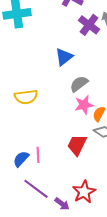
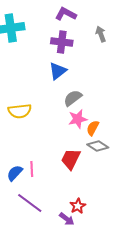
purple cross: (89, 25) -> (62, 42), moved, turned -30
red star: (84, 192) -> (78, 206), size x0.7
purple arrow: (62, 204) -> (67, 219), moved

